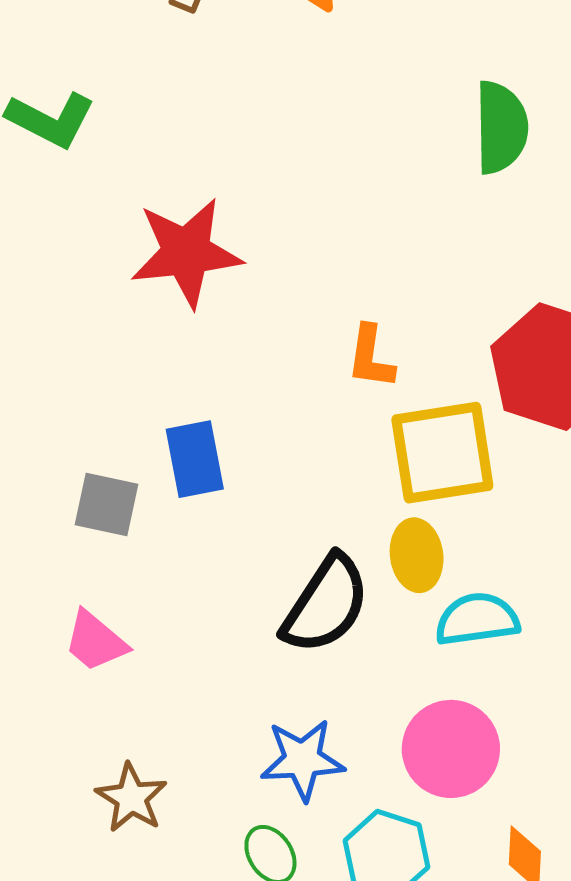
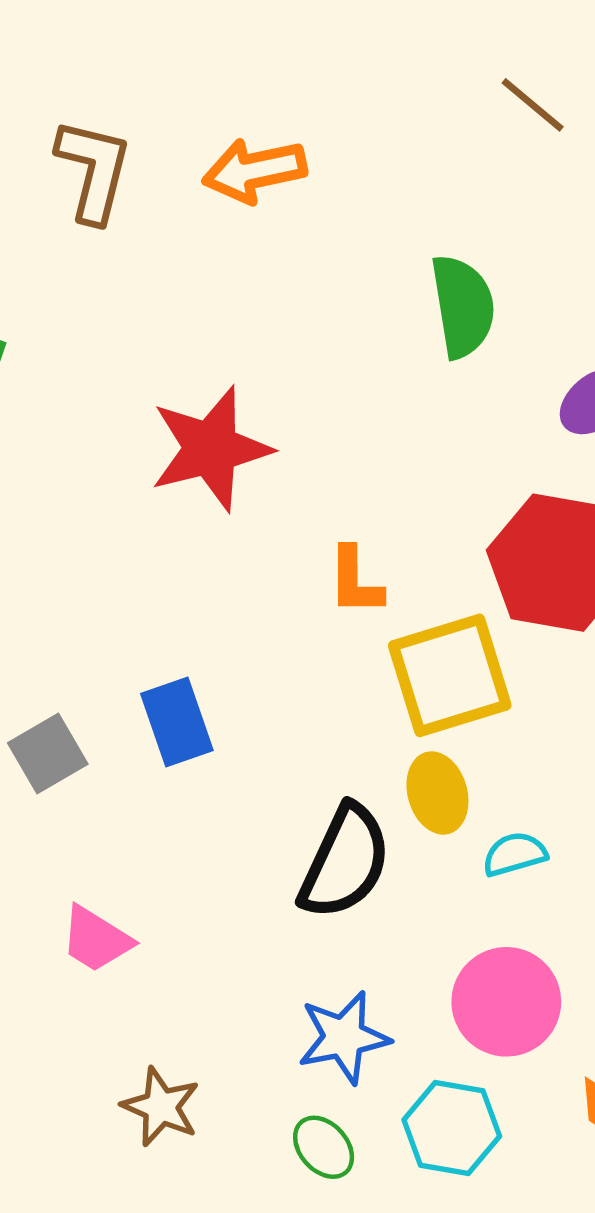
red star: (186, 252) -> (211, 449), moved
gray square: (106, 505) -> (48, 754), moved, turned -34
cyan semicircle: (477, 619) -> (515, 854), size x0.7

